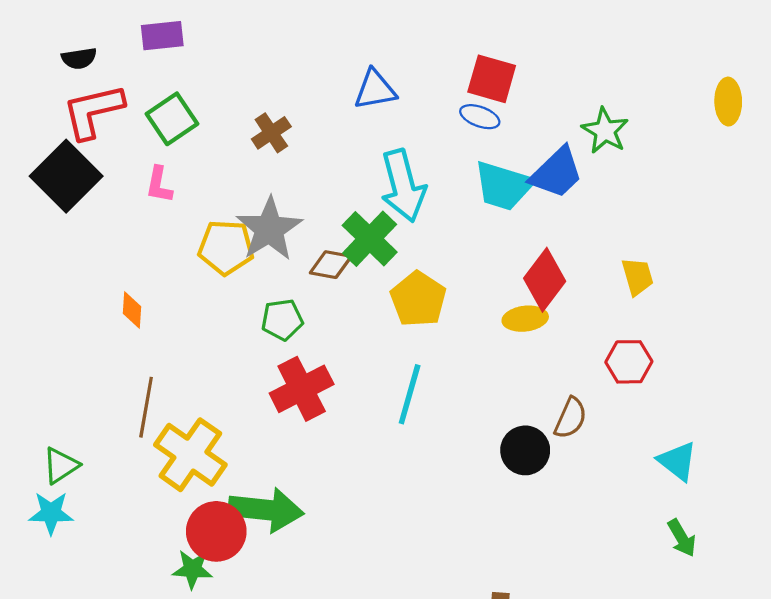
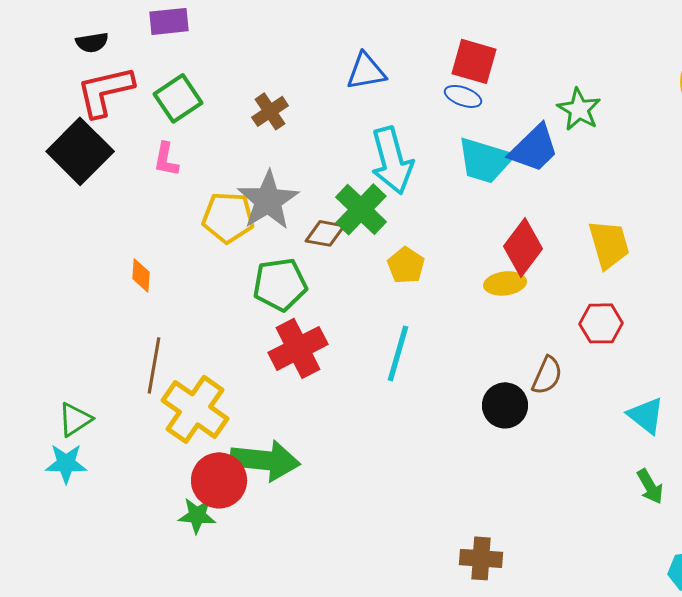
yellow trapezoid: (637, 277) -> (609, 244), size x1.4
yellow pentagon: (418, 299) -> (406, 265), size x0.7
green pentagon: (282, 320) -> (280, 284), size x1.4

